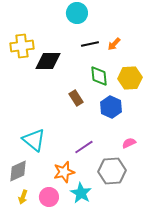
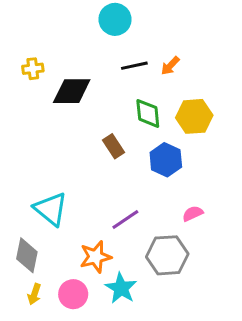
yellow cross: (22, 46) -> (33, 69), size x0.6
gray diamond: (18, 171) -> (27, 255), turned -55

